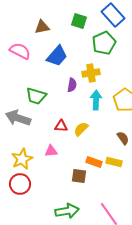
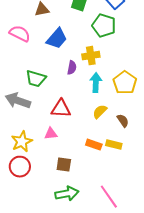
green pentagon: (104, 43) -> (104, 26), turned -30
red triangle: (61, 126) -> (61, 109), size x1.5
yellow semicircle: (81, 129) -> (100, 112), moved
brown square: (79, 176) -> (64, 165), moved

